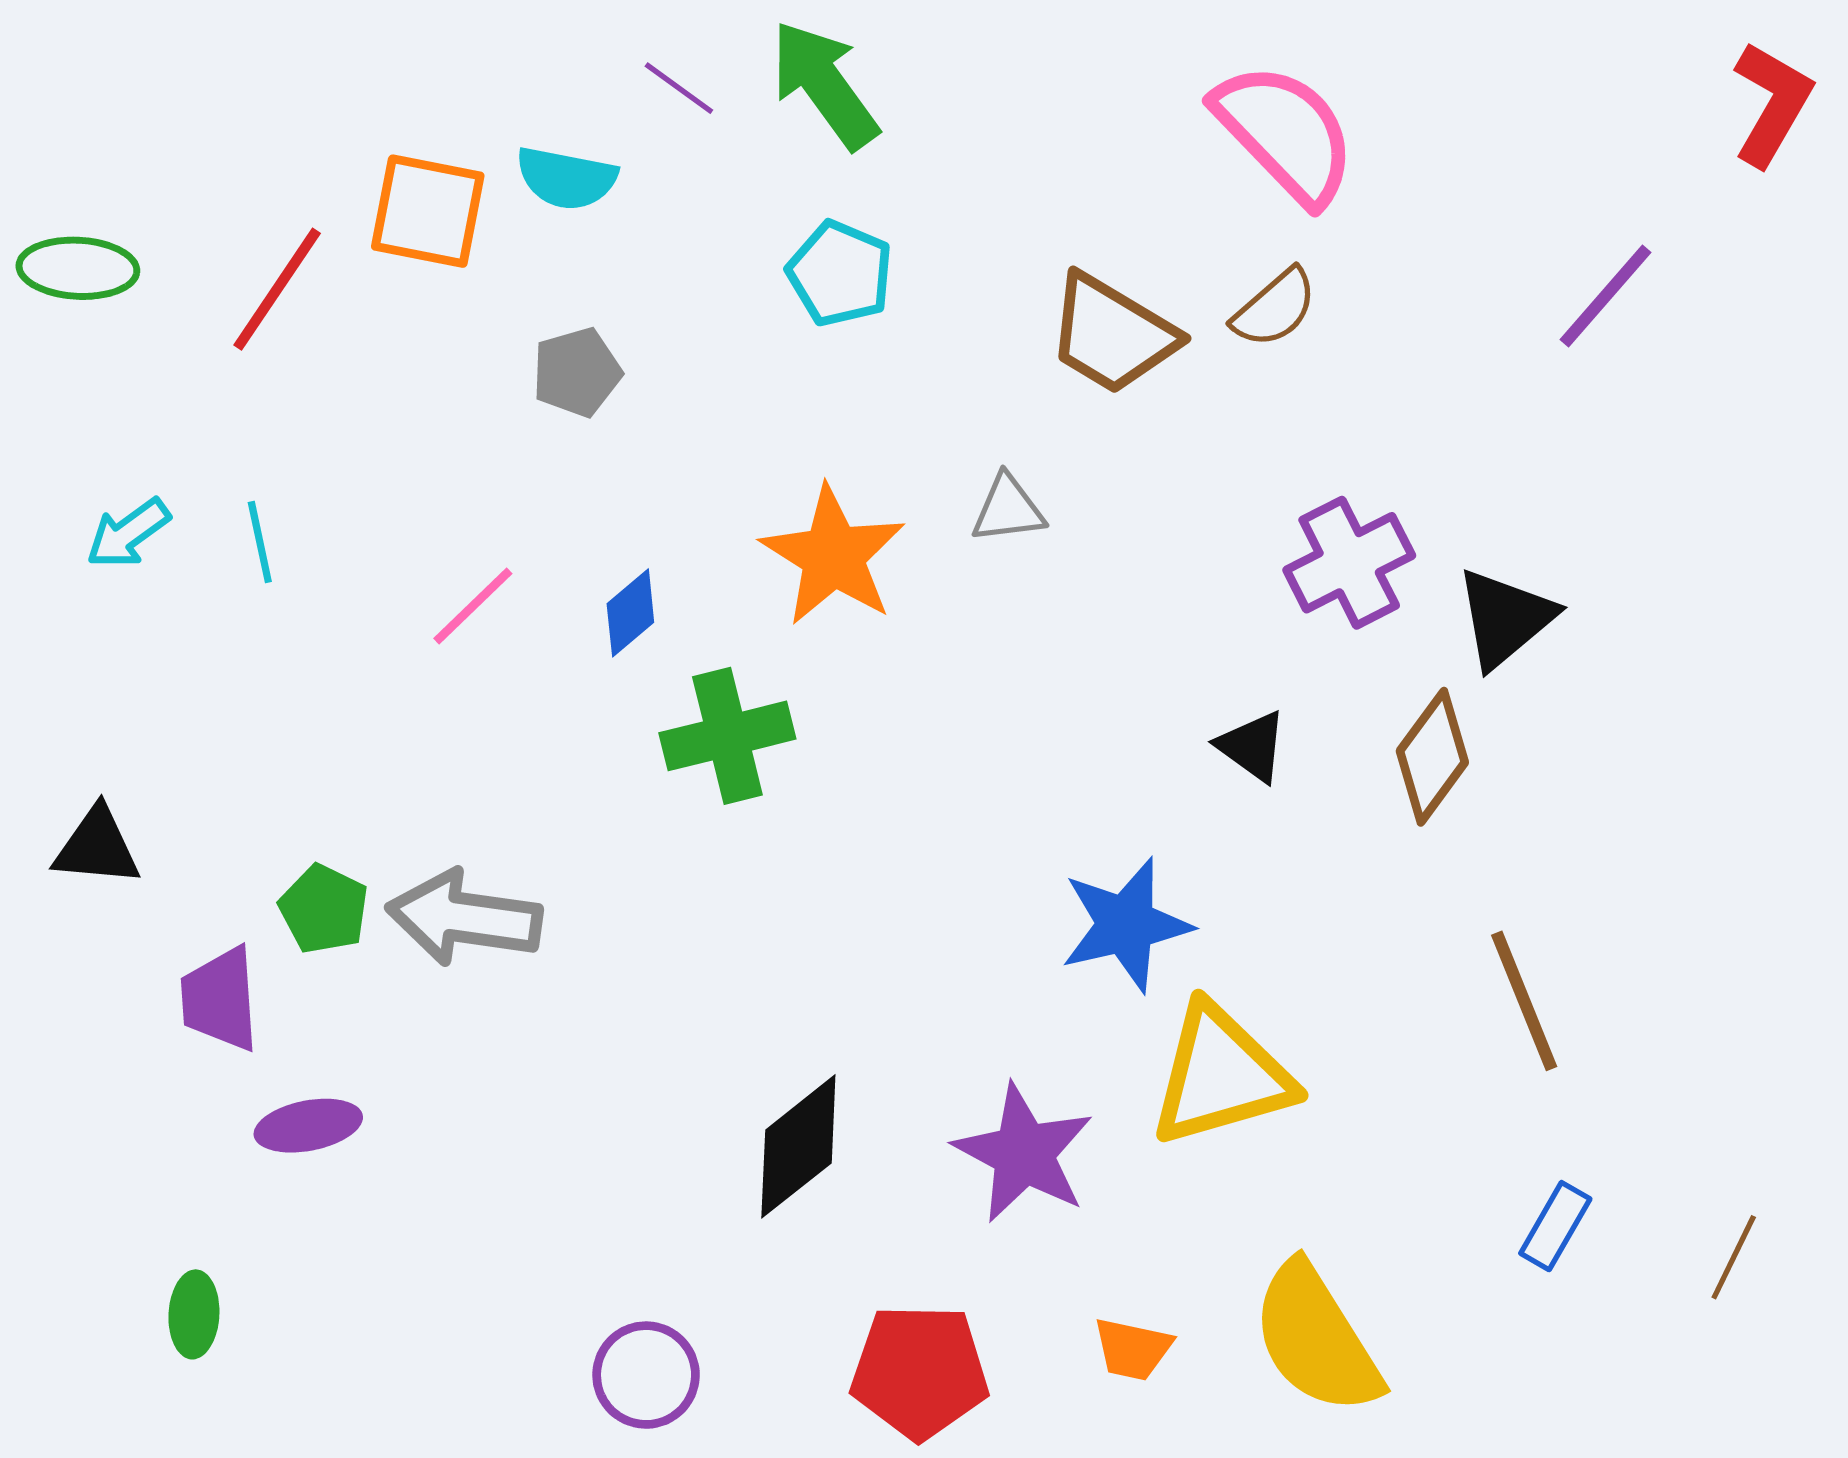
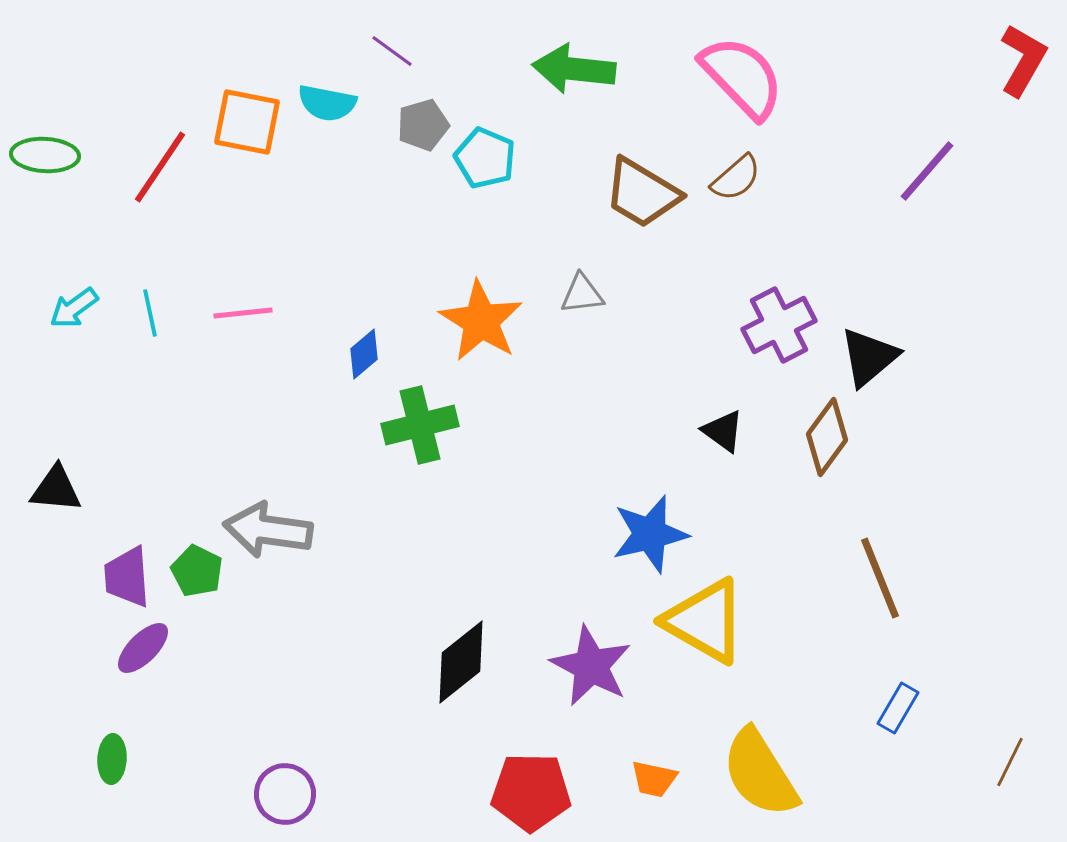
green arrow: (824, 85) -> (574, 69), moved, turned -48
gray pentagon: (577, 372) -> (423, 125), moved
pink line: (473, 606) -> (243, 313), moved, turned 38
green pentagon: (324, 909) -> (197, 571), moved
yellow triangle: (1221, 1075) -> (705, 621), turned 46
purple ellipse: (308, 1126) -> (143, 648), moved, turned -34
brown line: (1734, 1257) -> (1010, 762), moved
purple circle: (646, 1375) -> (285, 794), moved

